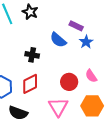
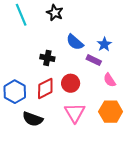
black star: (30, 12) -> (55, 13), moved
purple rectangle: (76, 26) -> (94, 60), moved
red circle: (69, 82) -> (71, 83), moved

